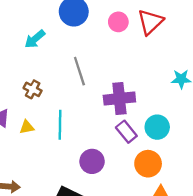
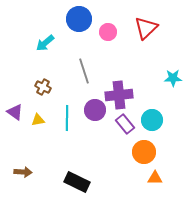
pink circle: (118, 22) -> (108, 32), moved
purple circle: (92, 161) -> (95, 110), moved

